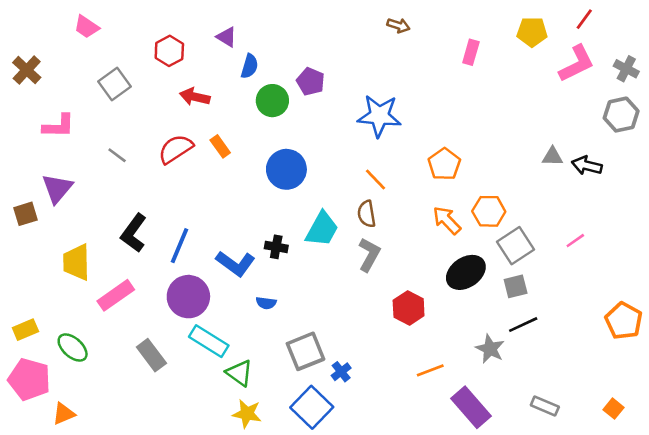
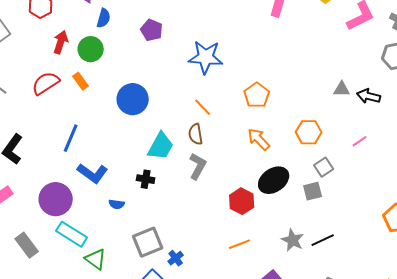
red arrow: (195, 97) -> (61, 42), turned 95
green circle: (272, 101) -> (91, 49), moved
orange hexagon: (489, 211) -> (309, 132), moved
pink line: (575, 241) -> (360, 141), moved
blue line: (179, 246) -> (71, 138), moved
gray square: (516, 246) -> (324, 167), moved, size x0.7
black cross: (276, 247) -> (146, 179), moved
red hexagon: (409, 308) -> (242, 201), moved
black line: (523, 325) -> (323, 240), moved
orange line: (430, 370) -> (240, 244), moved

